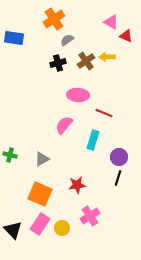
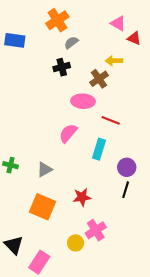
brown cross: (86, 61) -> (99, 79), moved
pink rectangle: (40, 224) -> (39, 262), moved
yellow circle: (62, 228) -> (76, 243), moved

